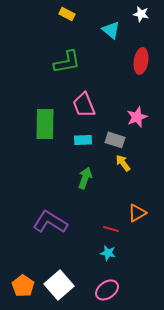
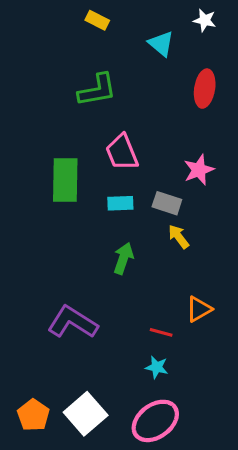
pink ellipse: (107, 290) -> (155, 421), size x1.4

